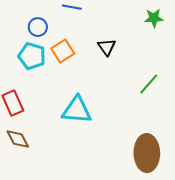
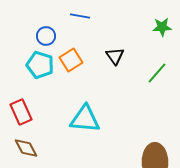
green line: (149, 84) -> (157, 73), moved

